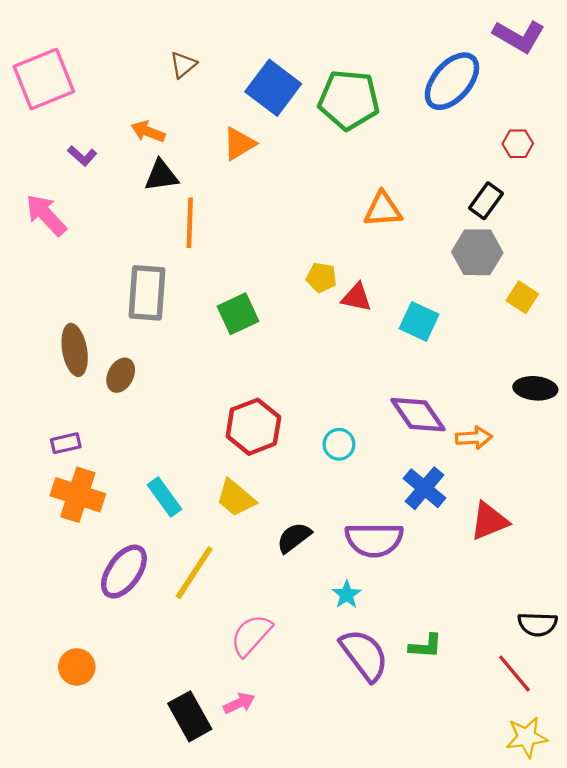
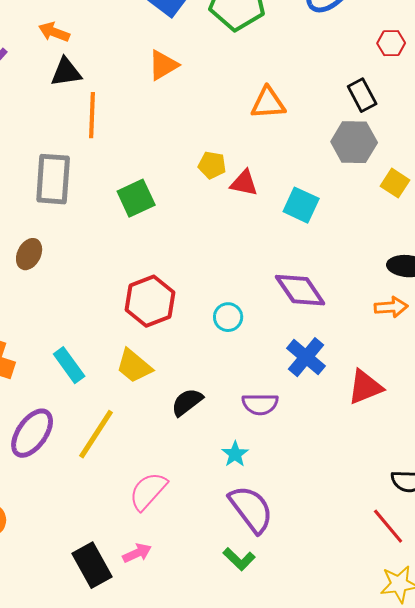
orange triangle: (239, 144) -> (163, 65), moved
black rectangle: (486, 201) -> (362, 95), turned -64
orange arrow: (474, 438) -> (391, 307), moved
purple semicircle: (374, 540) -> (260, 404), size x0.7
green L-shape: (426, 646) -> (239, 559), moved, turned 40

